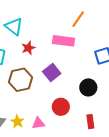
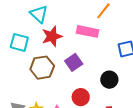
red star: (28, 48) -> (52, 36), size x1.5

